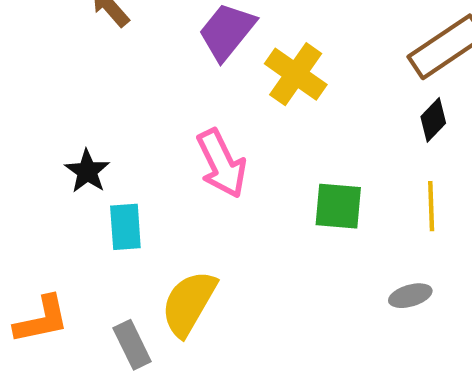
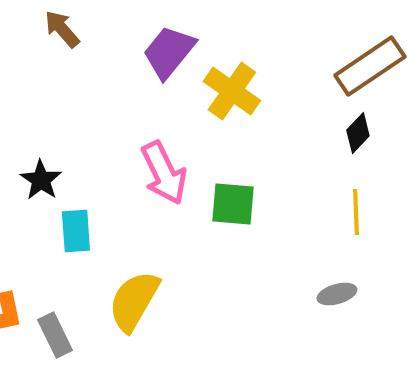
green square: (338, 206) -> (233, 204), moved
gray rectangle: (132, 345) -> (55, 335), moved

